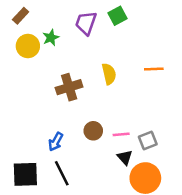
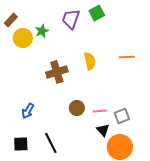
brown rectangle: (21, 16) -> (11, 20), moved
blue arrow: (56, 142) -> (28, 111), moved
black square: (25, 174) -> (21, 144), size x0.7

